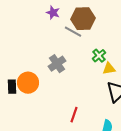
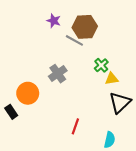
black rectangle: (12, 87) -> (11, 112), moved, turned -32

